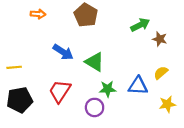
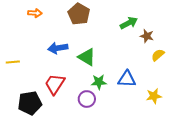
blue arrow: (63, 52) -> (58, 48), turned 138
yellow semicircle: (161, 73) -> (158, 55), moved
black pentagon: (20, 100) -> (30, 103), moved

